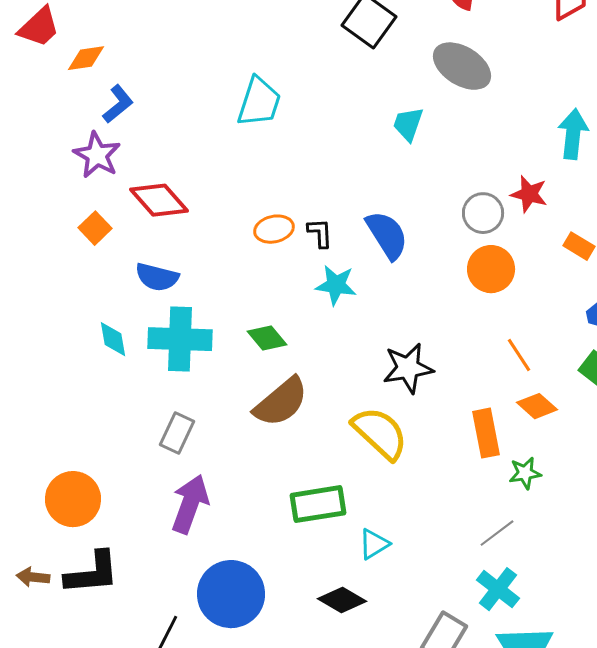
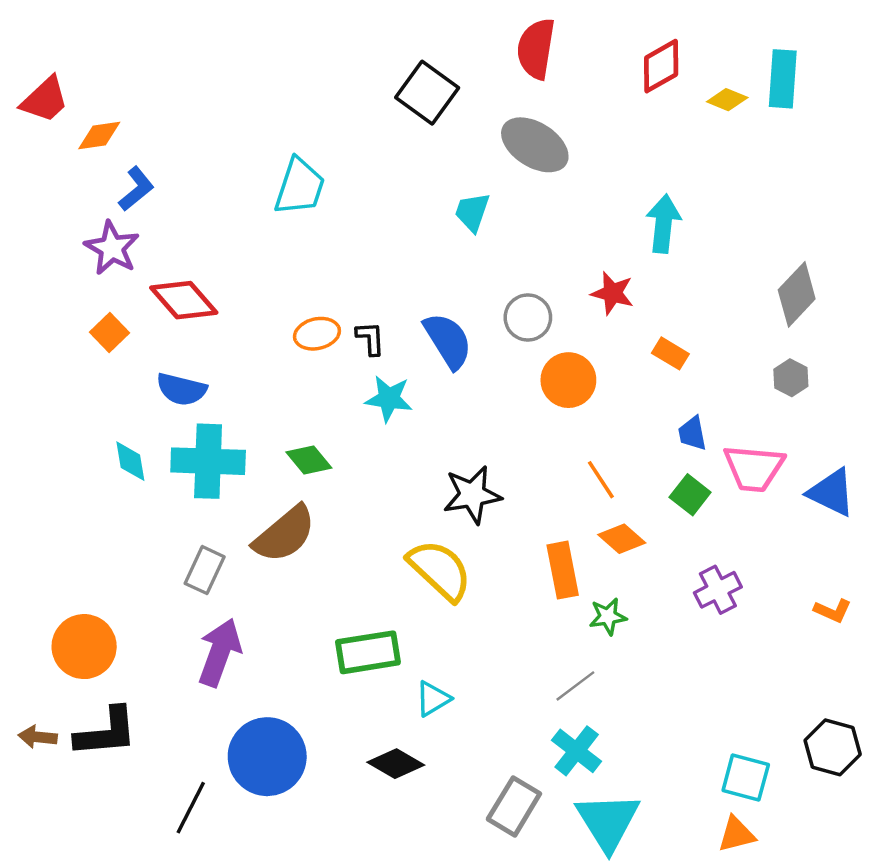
gray circle: (483, 213) -> (528, 317), moved
brown semicircle: (281, 402) -> (285, 534), moved

